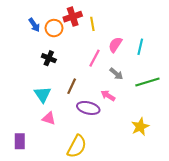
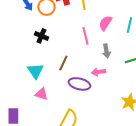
pink line: (94, 58) -> (85, 36), turned -42
gray arrow: (116, 74) -> (106, 51), turned 40
pink arrow: (108, 96) -> (98, 72), turned -40

